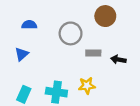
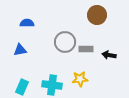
gray circle: (71, 33) -> (65, 42), moved
blue triangle: (22, 54) -> (20, 50), turned 32

